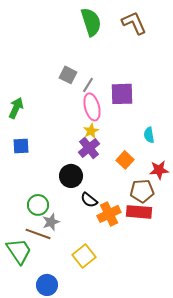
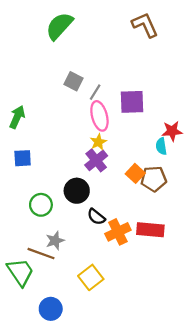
green semicircle: (91, 22) -> (59, 26), moved, turned -120
red star: (159, 170) -> (172, 131), moved
brown pentagon: (142, 191) -> (154, 179), moved
green circle: (38, 205) -> (41, 205), moved

